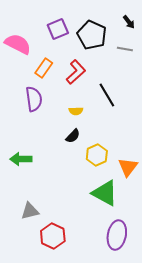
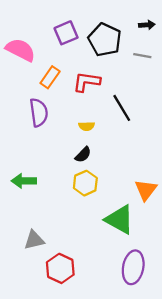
black arrow: (129, 22) -> (147, 25), turned -56
red L-shape: (76, 72) -> (87, 82), turned -130
yellow hexagon: (97, 155) -> (85, 183), moved

